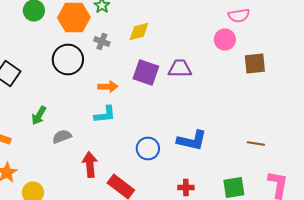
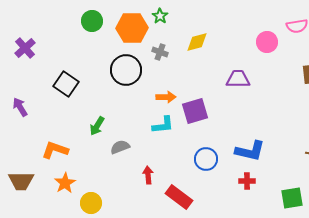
pink circle: (225, 40) -> (267, 42), moved
purple square: (146, 72) -> (195, 111), moved, turned -36
red arrow: (90, 164) -> (148, 175), size x0.7
red cross: (186, 188) -> (247, 181), moved

